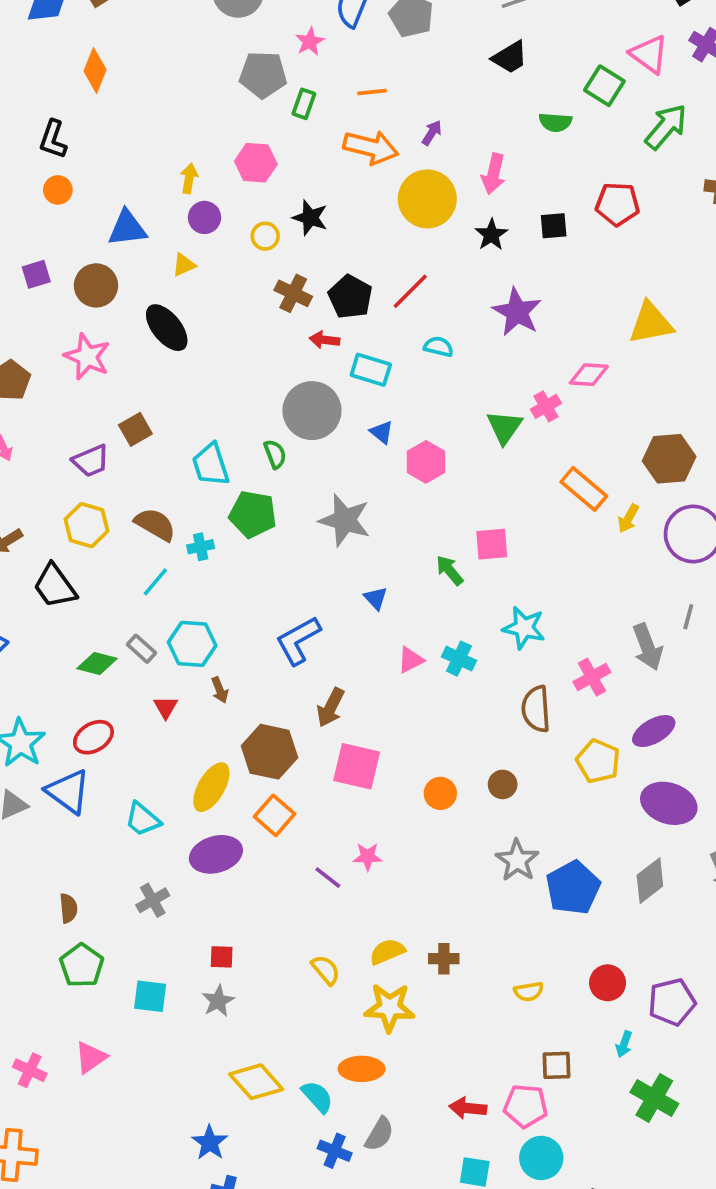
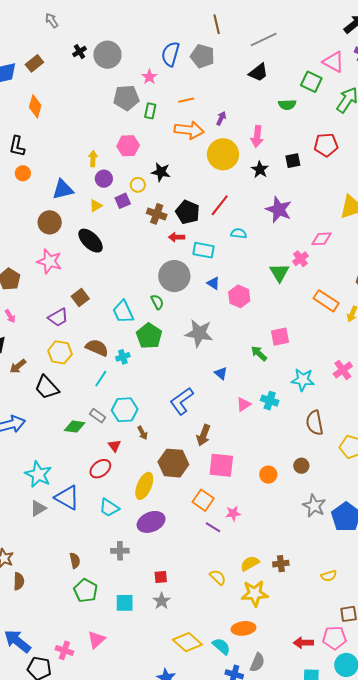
purple square: (36, 274) -> (123, 201), moved
green pentagon: (253, 514) -> (149, 336), turned 30
pink cross: (592, 677) -> (343, 370), moved
red ellipse: (93, 737) -> (100, 469), moved
orange square: (275, 815) -> (203, 500), moved
gray cross: (153, 900) -> (120, 551), turned 36

